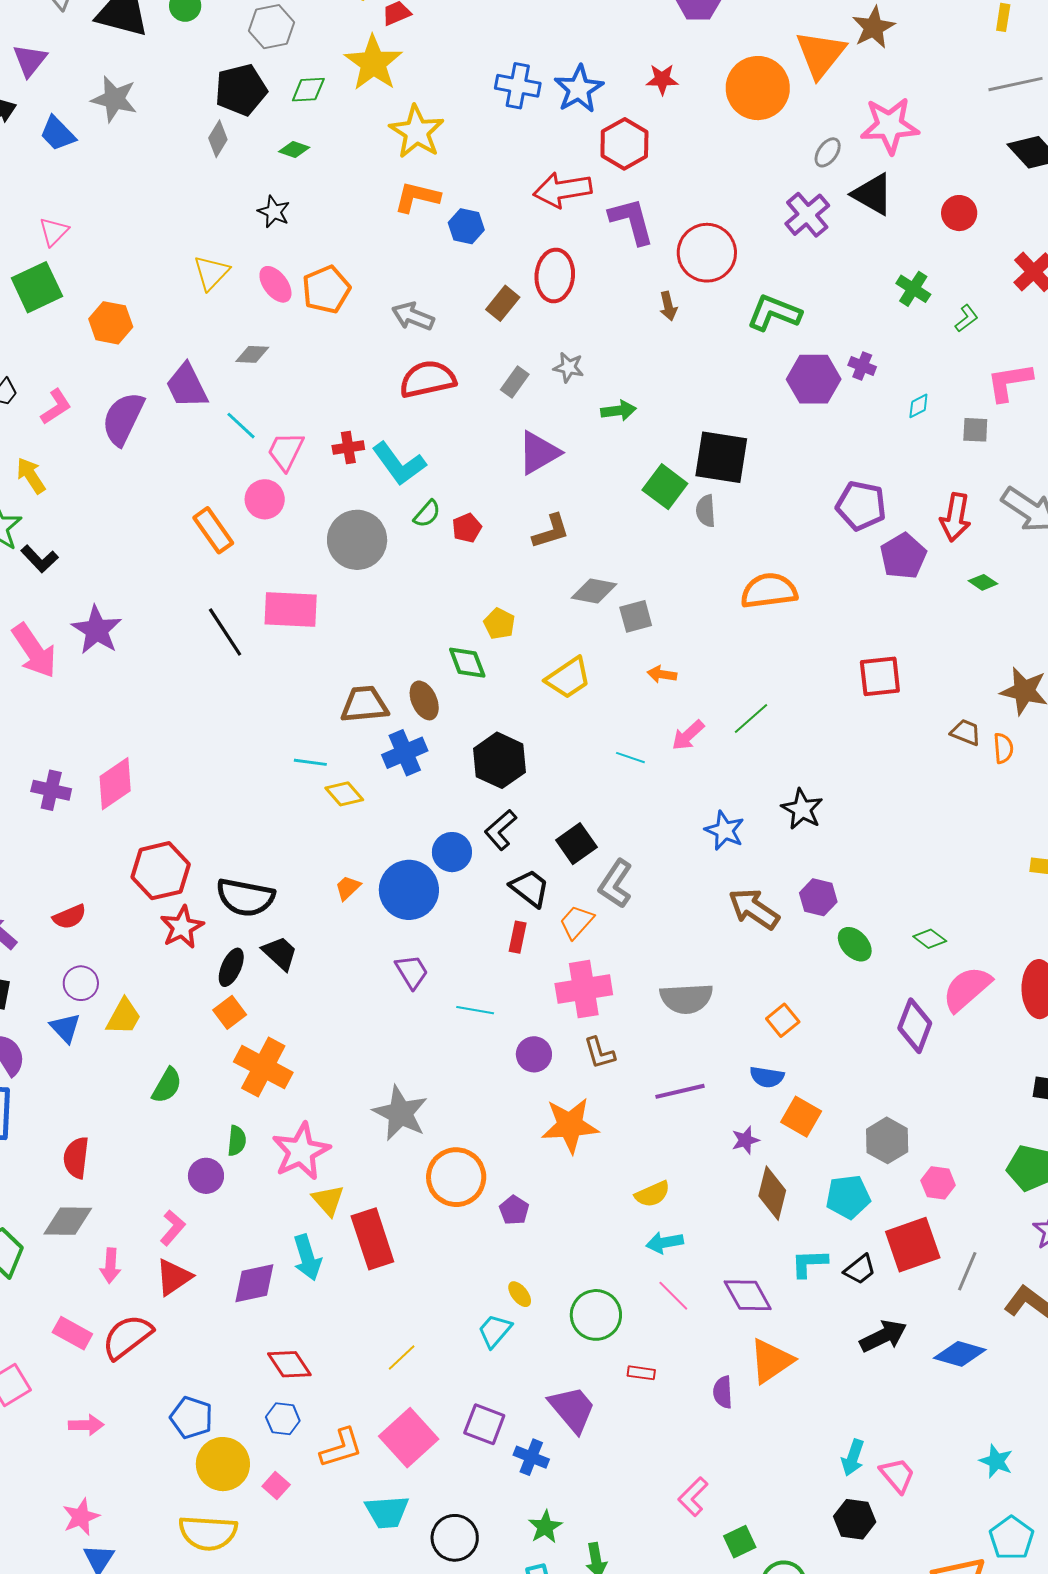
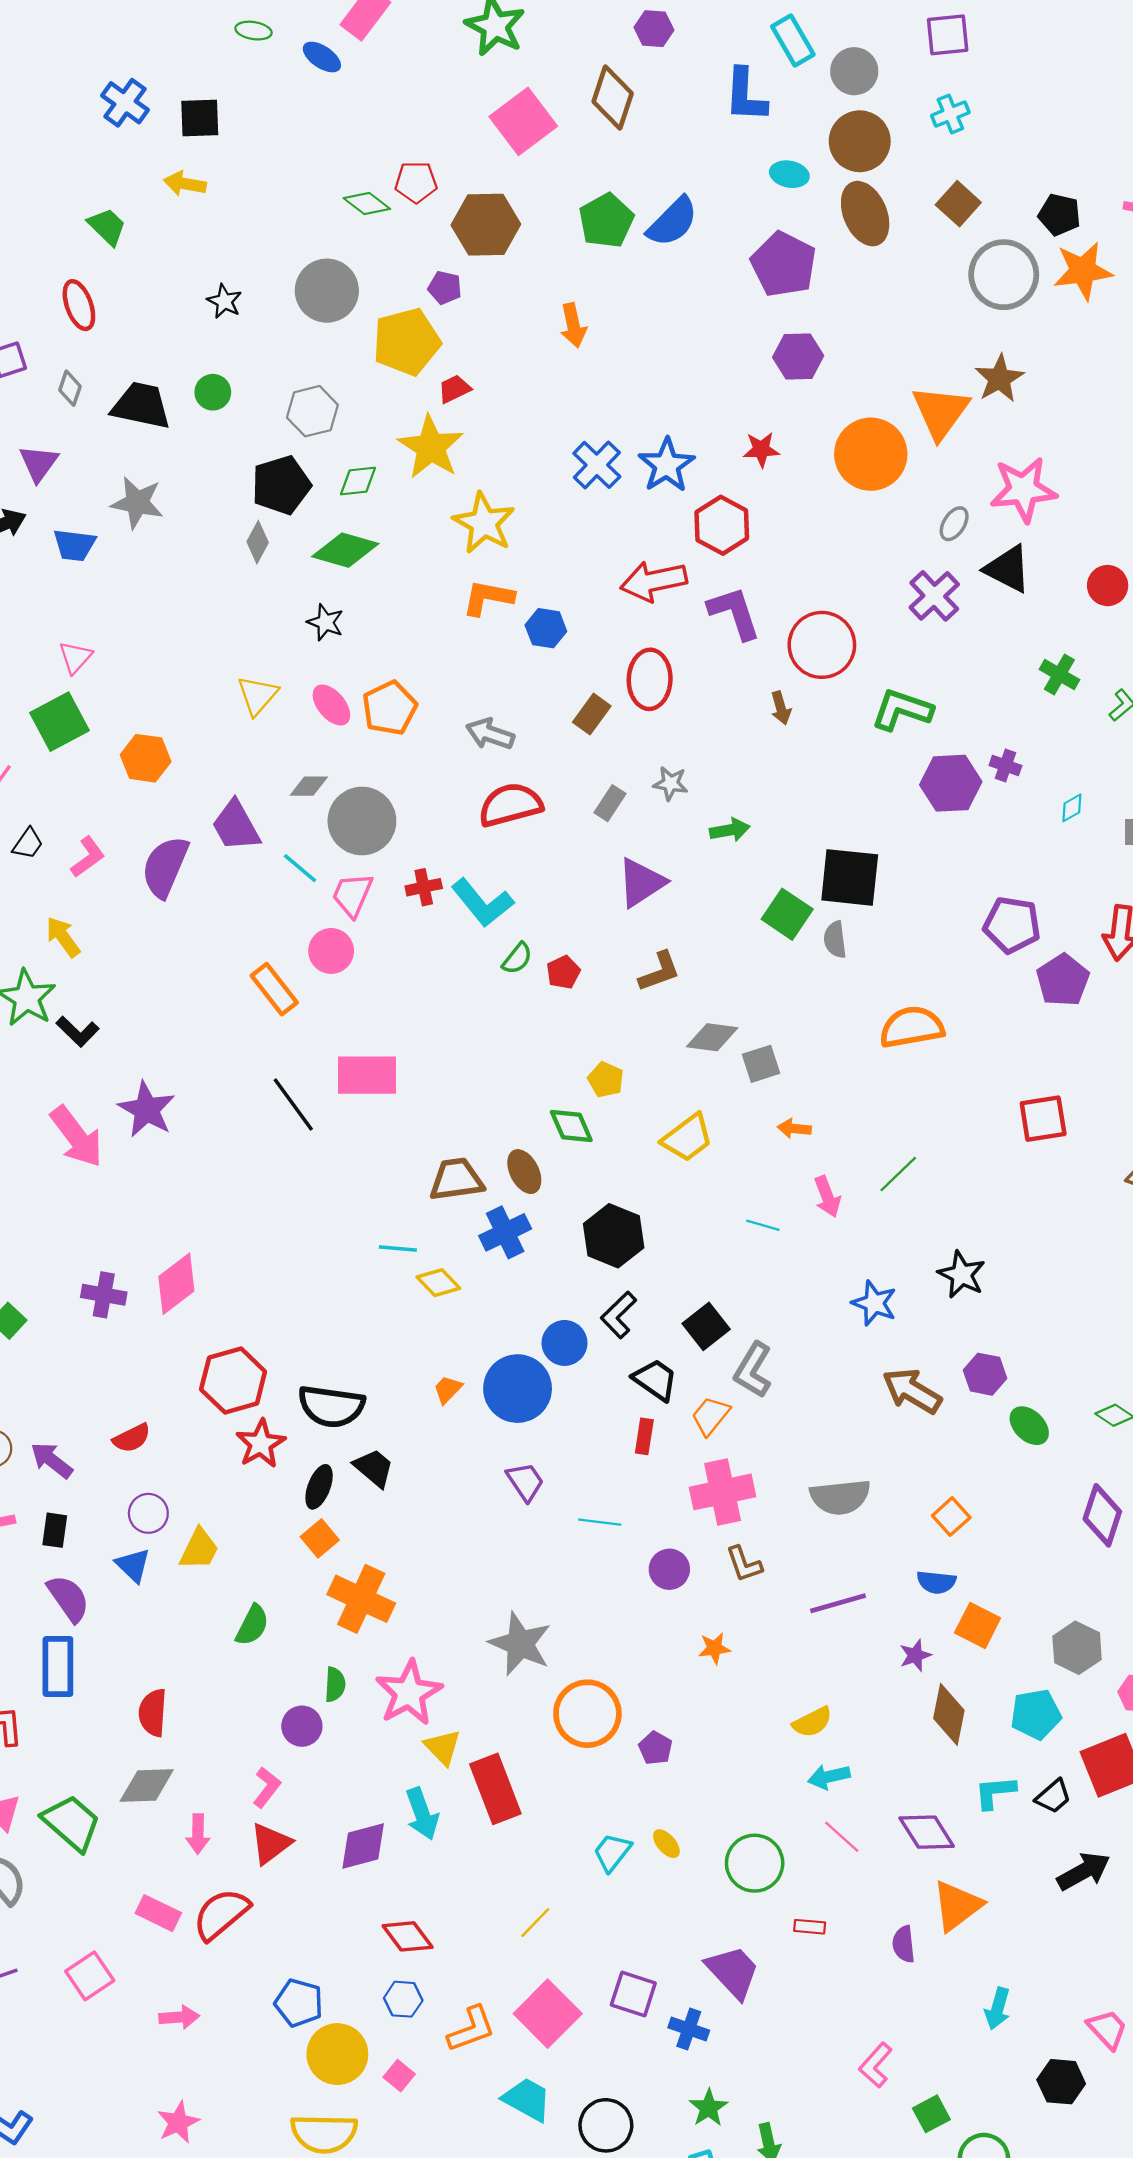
blue cross: (518, 86) -> (597, 465), turned 36
blue trapezoid: (58, 133) -> (74, 545), turned -36
green diamond: (294, 149) -> (345, 550), size x1.8
gray circle: (357, 540) -> (362, 821), moved
pink arrow: (688, 735) -> (827, 1197), turned -66
orange star: (570, 1125) -> (714, 1648), size x0.5
cyan trapezoid: (495, 1331) -> (612, 1852), moved
cyan arrow: (853, 1458) -> (998, 2009), moved
cyan trapezoid: (387, 1512) -> (527, 2099), turned -144

